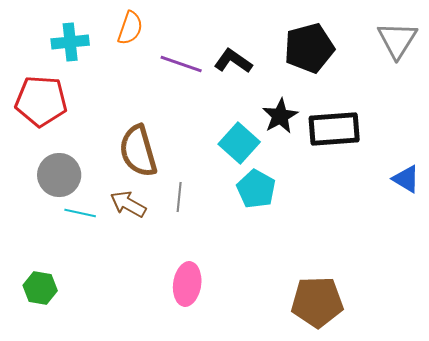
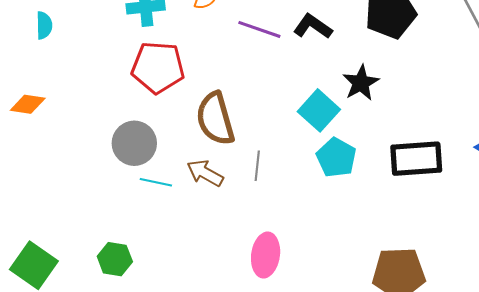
red pentagon: (41, 101) -> (158, 67), moved
black rectangle: (334, 129) -> (416, 159), moved

